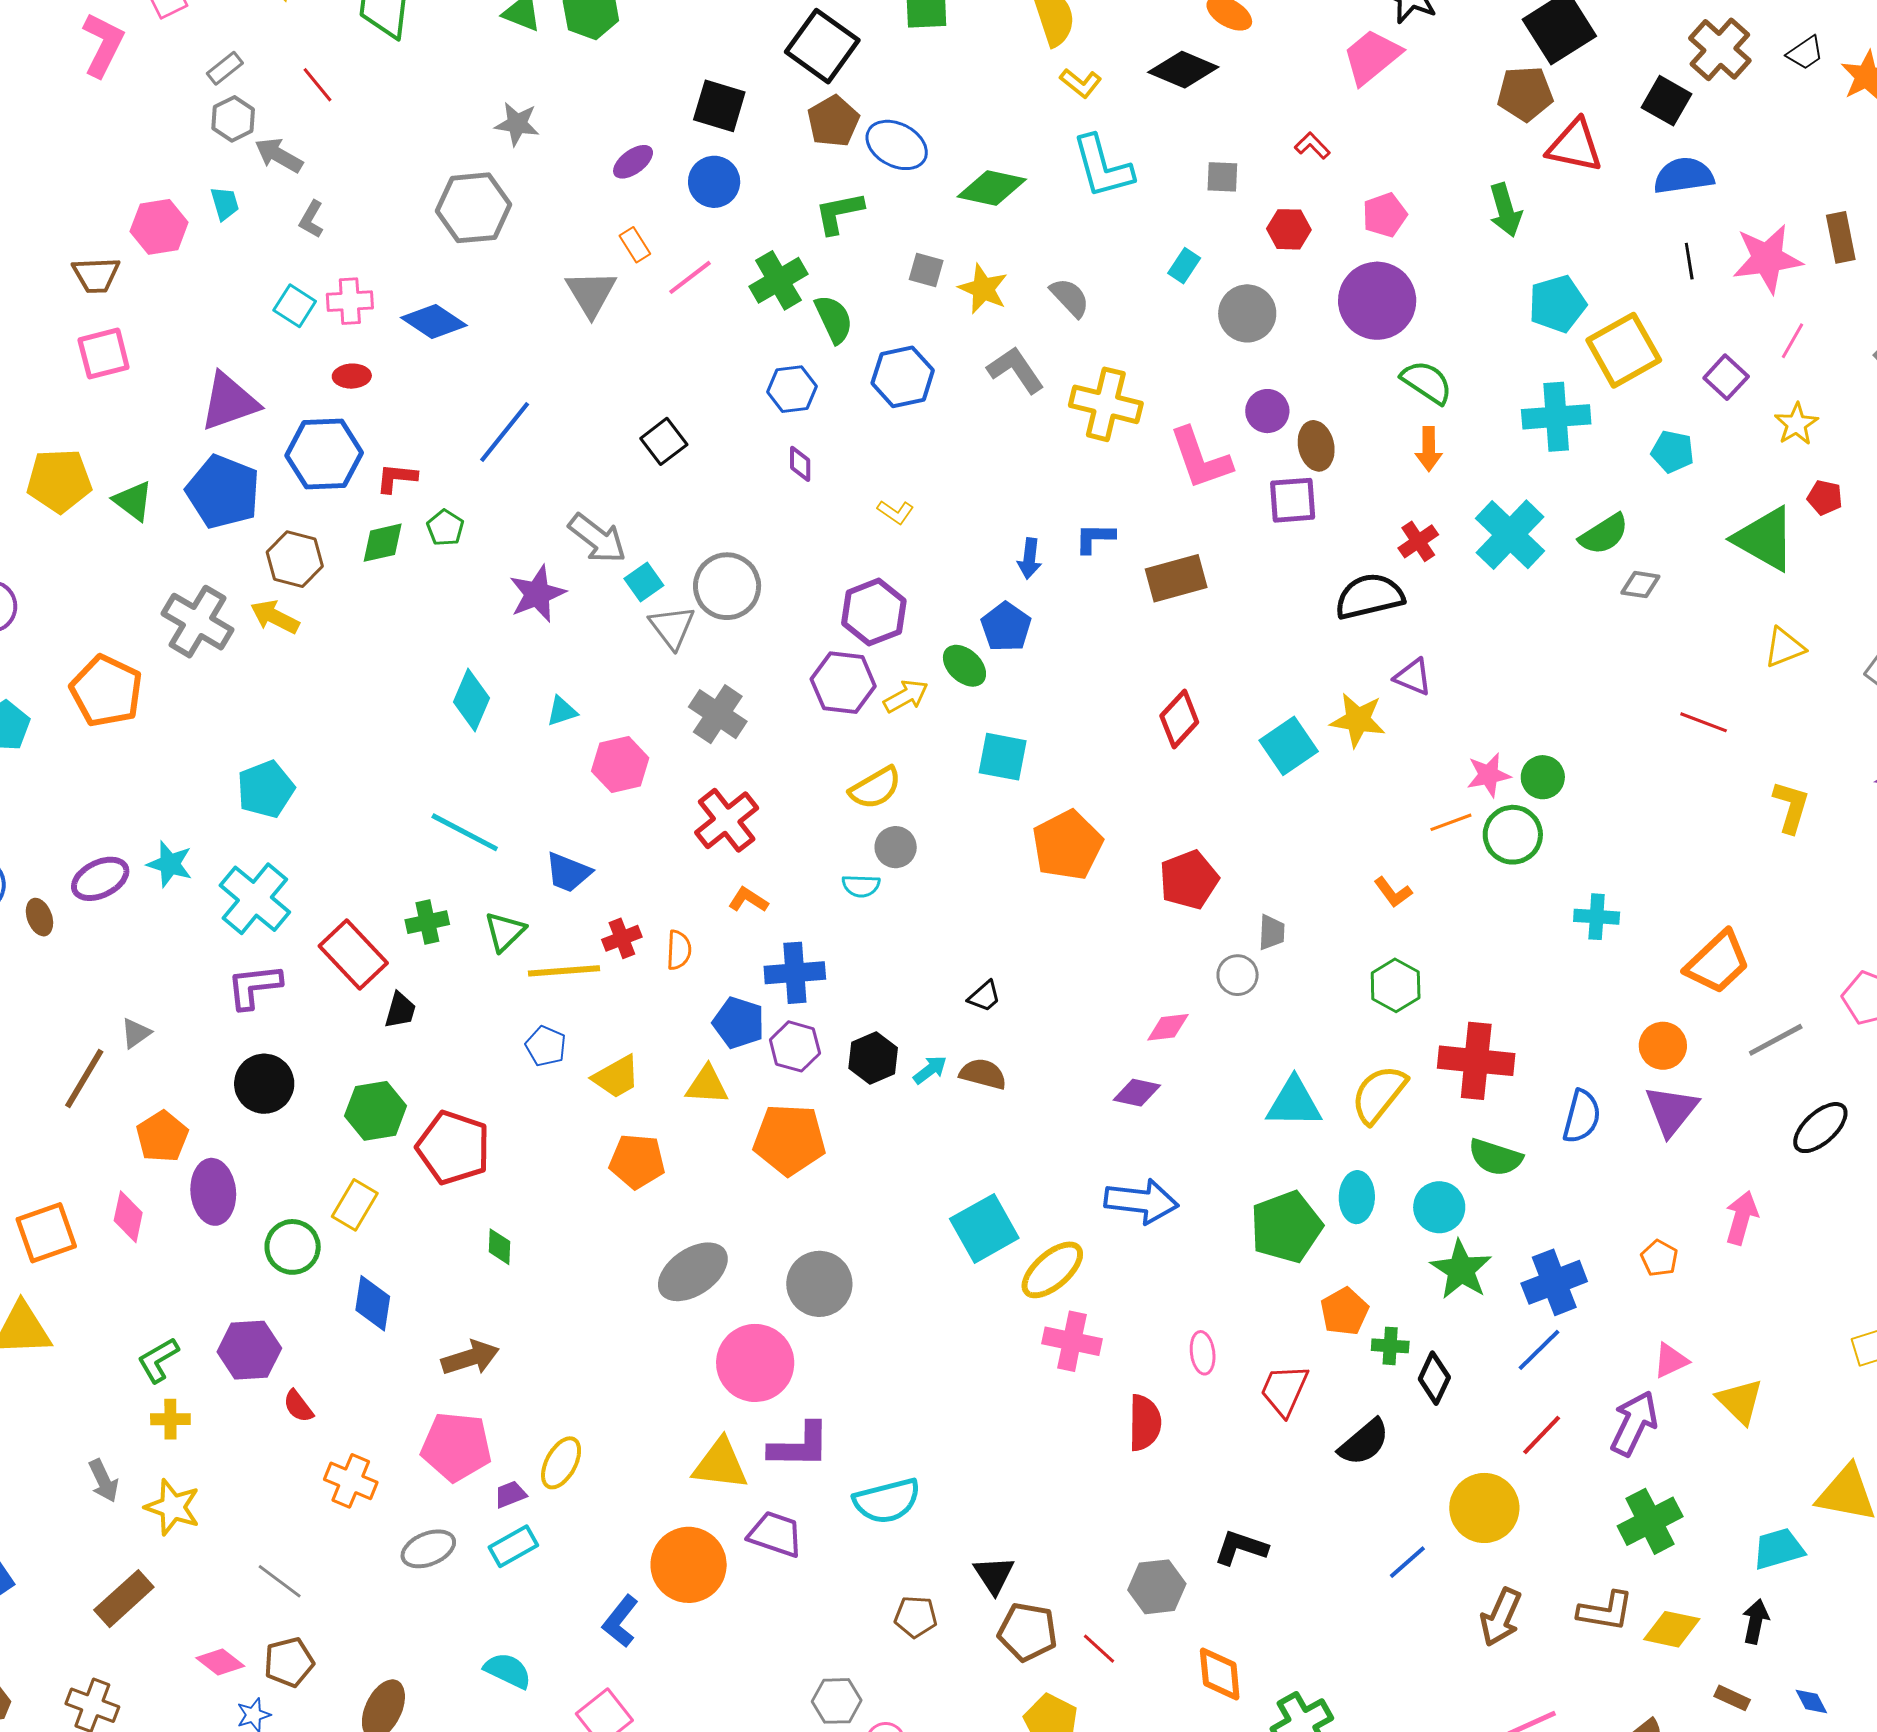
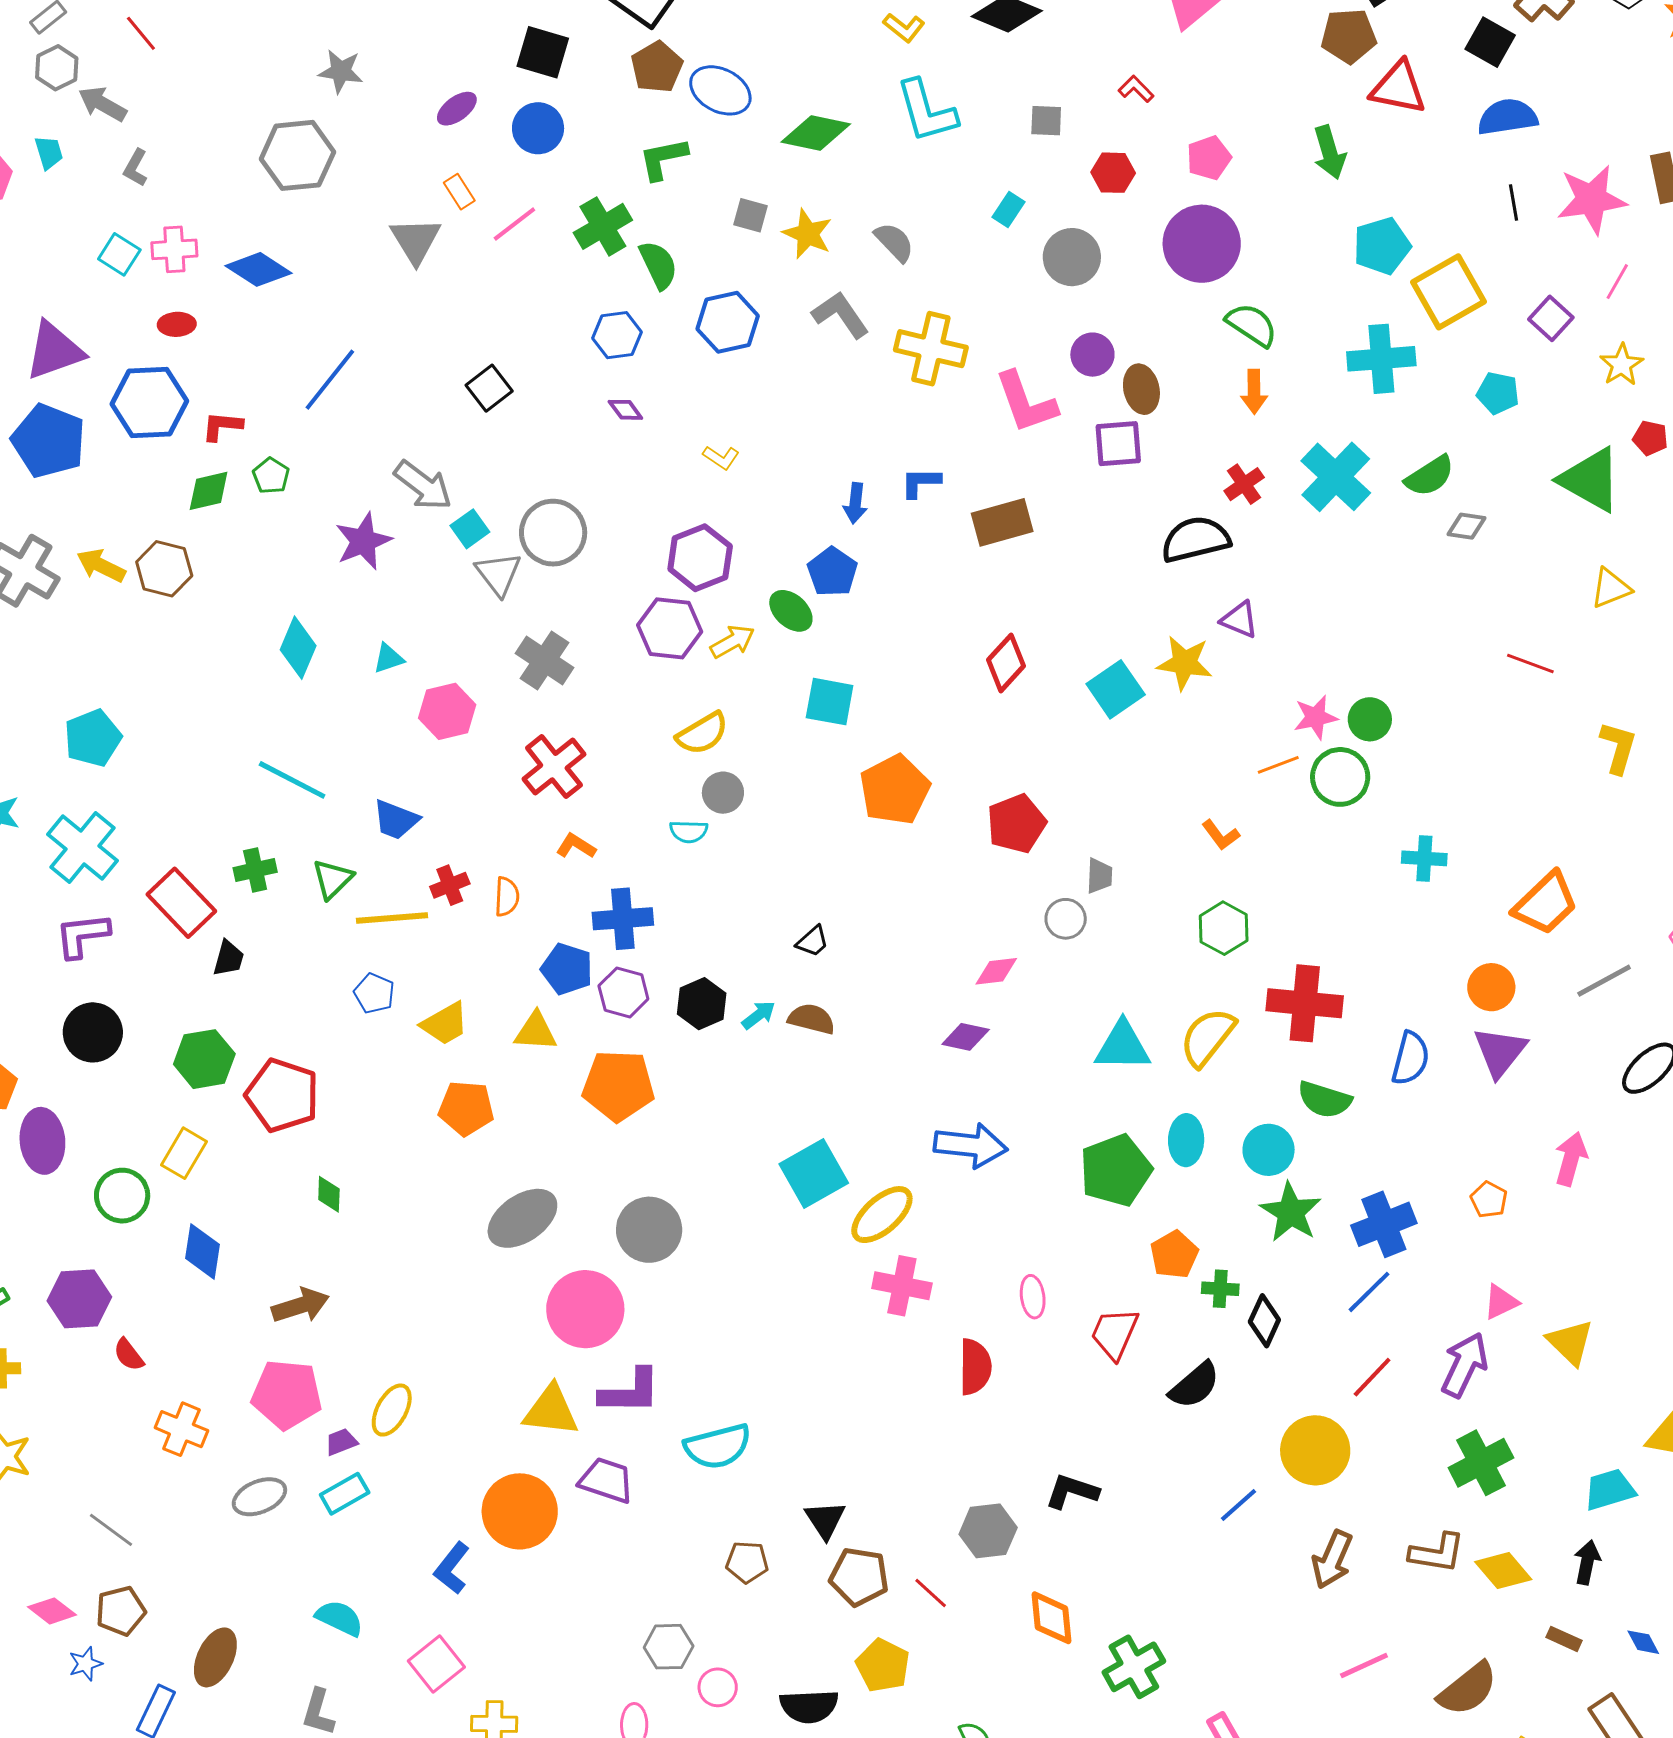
purple diamond: (800, 464) -> (625, 410), turned -36
brown hexagon: (295, 559) -> (164, 569), moved
yellow diamond: (1672, 1629) -> (1503, 1571), turned 38

